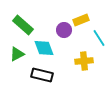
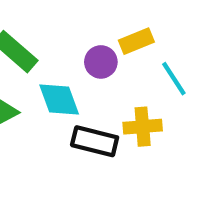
black rectangle: (42, 75) -> (95, 141), moved

